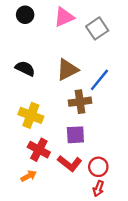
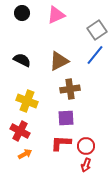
gray square: (97, 28) -> (97, 30), moved
blue line: (99, 80) -> (95, 55), moved
red cross: (39, 150) -> (20, 131), moved
red L-shape: (70, 163) -> (61, 143), turned 145

